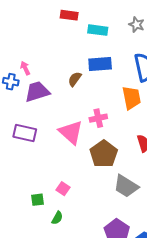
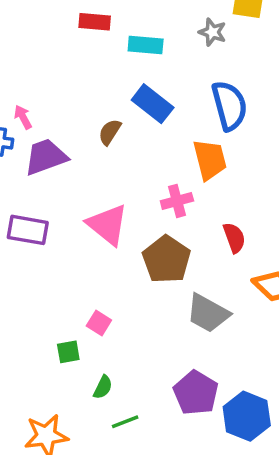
blue rectangle: (100, 64) -> (153, 104), turned 45
pink cross: (98, 118) -> (177, 201), moved
green square: (37, 200) -> (68, 352), moved
green semicircle: (57, 218) -> (103, 387), moved

